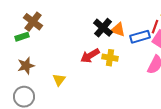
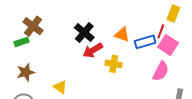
black cross: (103, 28) -> (84, 32), moved
red arrow: (90, 56) -> (93, 50), moved
yellow triangle: (59, 80) -> (60, 87), turned -32

